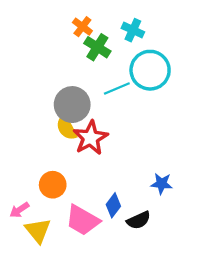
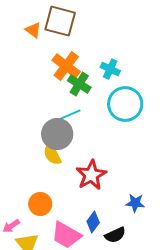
orange cross: (82, 27) -> (66, 66), size x1.6
cyan line: (117, 88) -> (69, 115), moved
red star: (91, 138) -> (91, 175), moved

